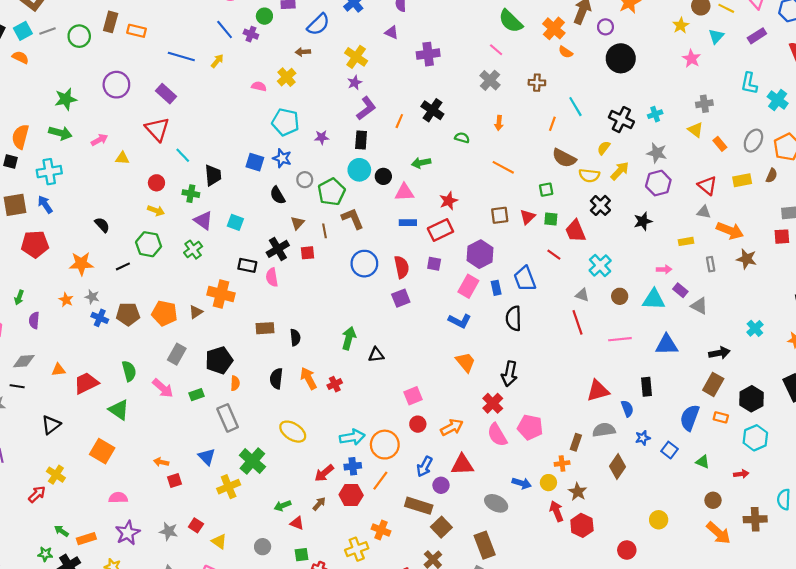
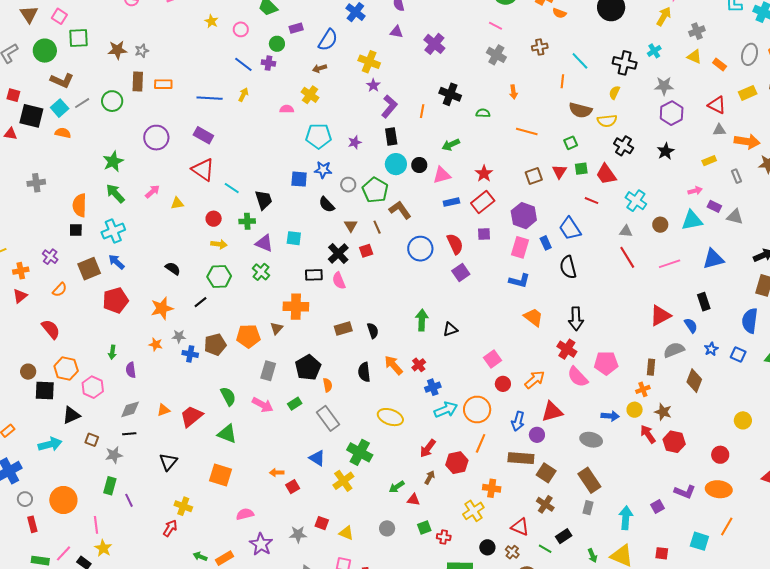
purple cross: (428, 54) -> (434, 44), turned -30
green arrow: (60, 133) -> (115, 193), turned -135
yellow arrow: (620, 171) -> (664, 16), moved
blue cross: (353, 466) -> (433, 387), moved

